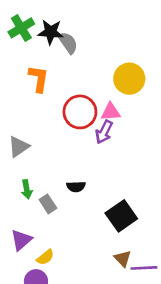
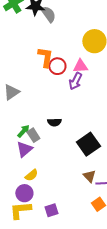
orange L-shape: (39, 79) -> (45, 57), moved
red circle: (80, 112) -> (57, 66), size x0.7
green arrow: (27, 189) -> (23, 131), moved, turned -128
purple triangle: (21, 240) -> (24, 149), moved

